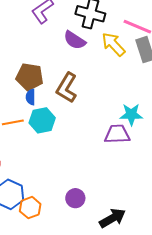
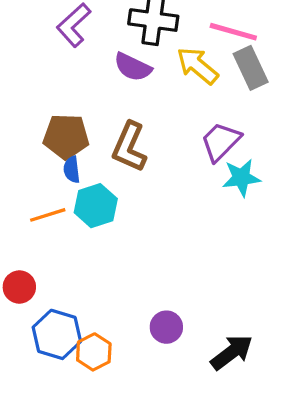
purple trapezoid: (117, 134) -> (221, 142), moved, turned -36

